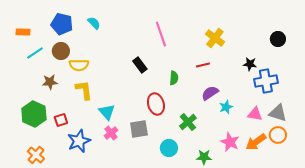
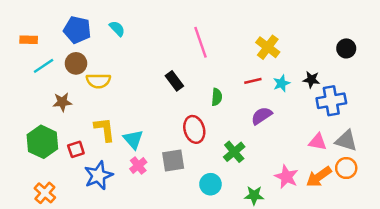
yellow L-shape: (84, 90) -> (105, 129), moved
cyan star: (226, 107) -> (281, 83), moved

